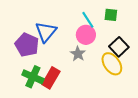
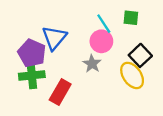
green cross: (33, 77) -> (32, 75), moved, turned -30

